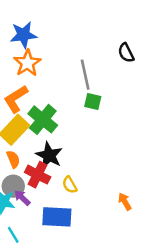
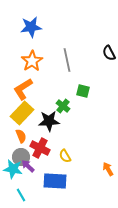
blue star: (24, 35) -> (31, 27), moved
gray line: (85, 75) -> (67, 60), moved
green cross: (43, 119) -> (63, 106), moved, size x0.6
black star: (49, 155) -> (49, 121), moved, turned -30

